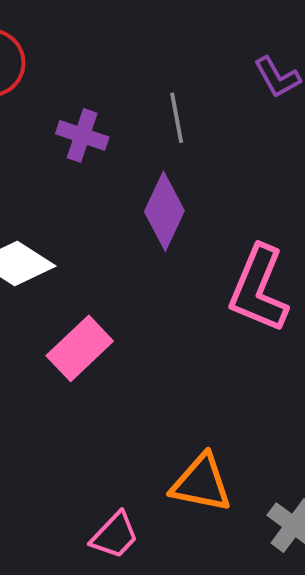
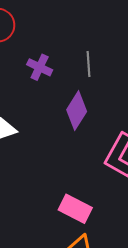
pink rectangle: (80, 348) -> (75, 209), moved, turned 64

